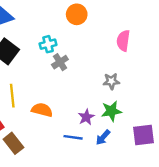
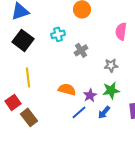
gray cross: (60, 62) -> (81, 50), moved
orange semicircle: (42, 110) -> (67, 89), moved
blue line: (73, 137) -> (79, 112), turned -49

